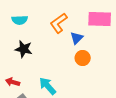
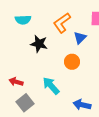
black star: (24, 49) -> (39, 44), moved
orange circle: (83, 58) -> (72, 62), moved

